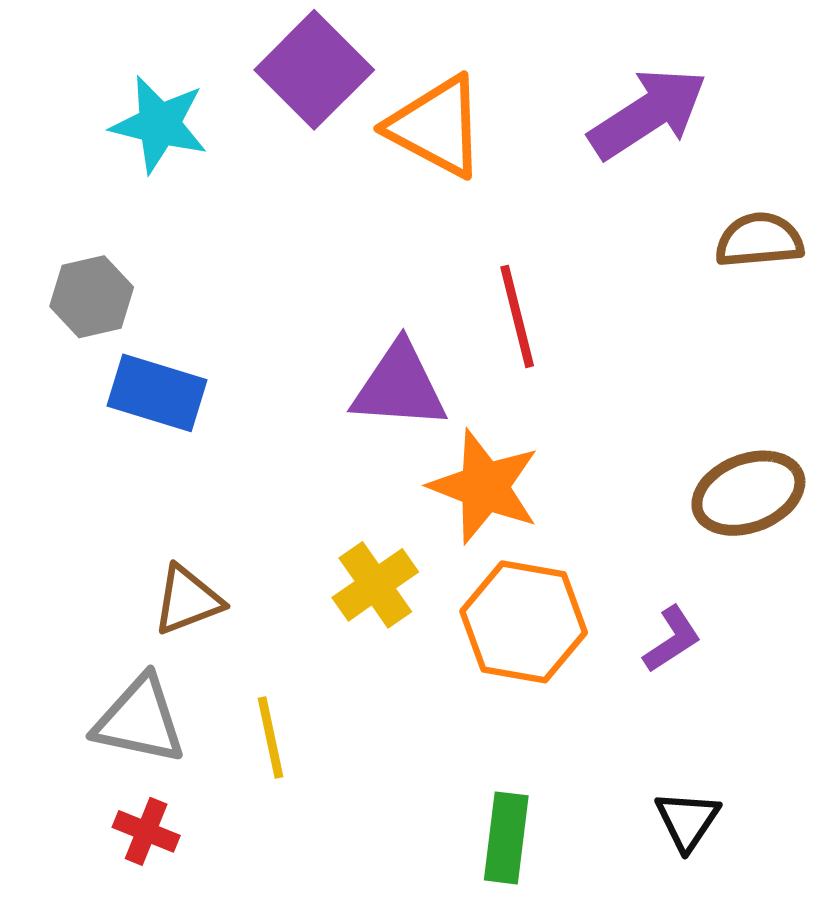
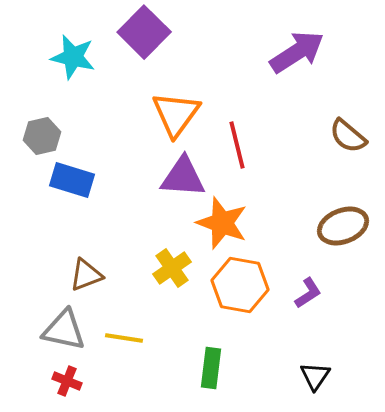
orange triangle: (436, 127) -> (176, 114), moved, turned 38
brown semicircle: (759, 240) -> (348, 136), moved, turned -135
yellow line: (271, 738) -> (124, 338), turned -69
green rectangle: (506, 838) -> (211, 368), moved

